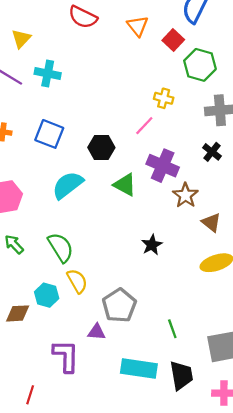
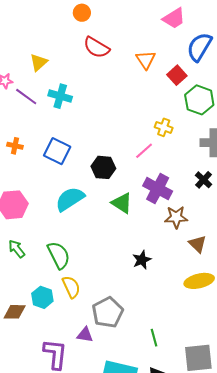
brown star: (185, 195) -> (176, 217), turned 30

